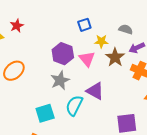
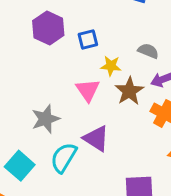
purple hexagon: (63, 54) -> (48, 28), moved
cyan square: (45, 113) -> (20, 166), turned -36

